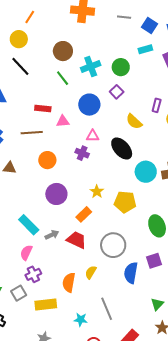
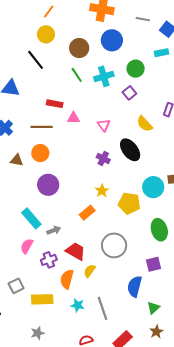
yellow circle: (19, 39) -> (46, 34), moved
cyan cross: (91, 66) -> (104, 76), moved
blue circle: (89, 105) -> (112, 40), moved
pink triangle: (93, 136) -> (104, 125), moved, turned 48
purple cross: (82, 153) -> (103, 158), moved
orange circle: (47, 160) -> (40, 153), moved
cyan circle: (146, 172) -> (153, 187), moved
purple circle: (56, 194) -> (48, 185), moved
red trapezoid: (77, 240) -> (76, 251), moved
blue semicircle: (131, 273) -> (135, 286), moved
purple cross: (33, 274) -> (49, 260), moved
cyan star: (81, 320) -> (78, 305), moved

